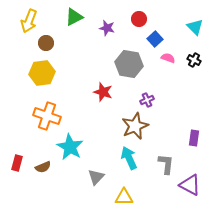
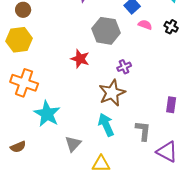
brown semicircle: (43, 167) -> (18, 147), moved

